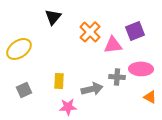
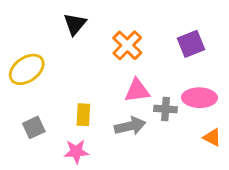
pink triangle: (113, 45) -> (137, 91), moved
pink star: (68, 107) -> (76, 152), moved

